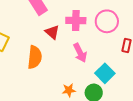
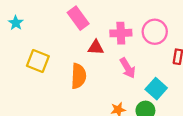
red triangle: (52, 32) -> (96, 47), turned -35

